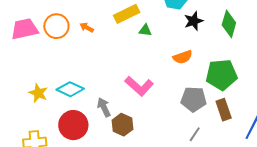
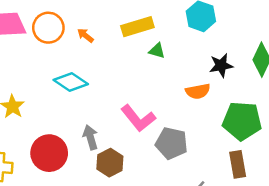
black star: (194, 21) -> (221, 65), moved
cyan diamond: (70, 89) -> (71, 82), moved
gray pentagon: (194, 99) -> (171, 143), moved

